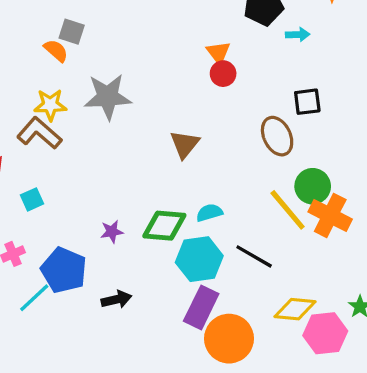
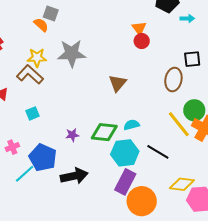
brown ellipse: (277, 136) -> (173, 80), turned 35
cyan square: (32, 199) -> (32, 113), moved
black arrow: (116, 299) -> (74, 176), size x1.5

